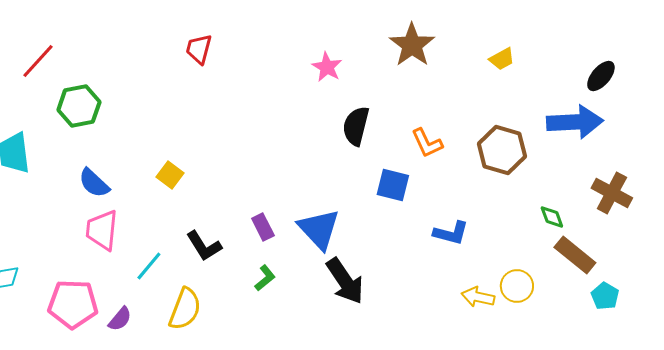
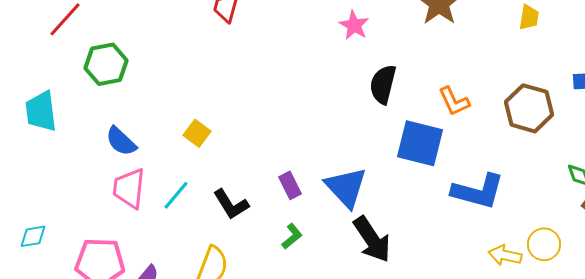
yellow trapezoid: (502, 59) -> (529, 17), turned -52
blue square: (393, 185) -> (420, 143), size x1.4
blue L-shape: (451, 233) -> (478, 191), size x1.5
cyan line: (149, 266) -> (176, 195), moved

